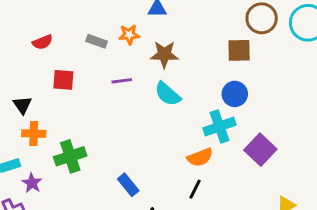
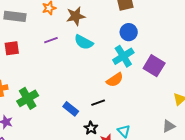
gray rectangle: (97, 41) -> (15, 16), moved, size x1.5
black line: (195, 189) -> (98, 103), moved, turned 56

